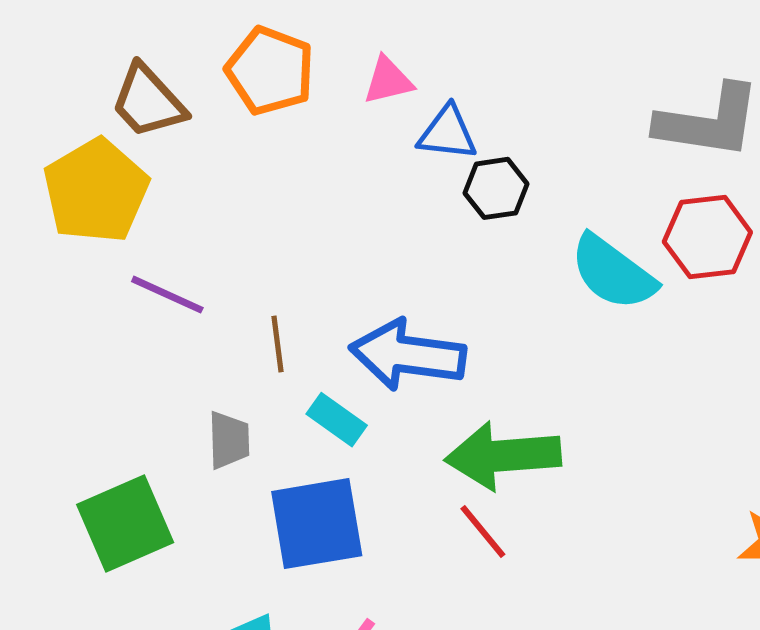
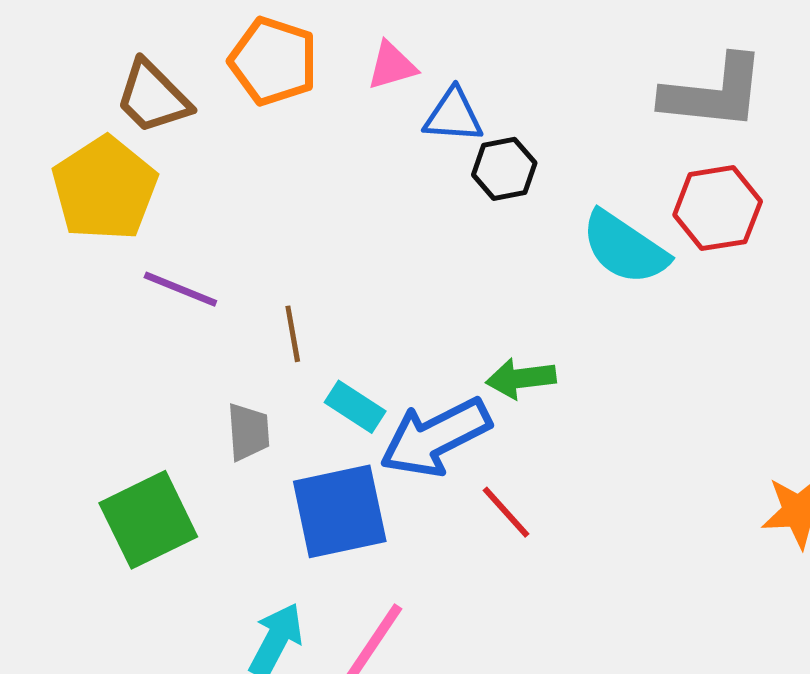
blue arrow: (408, 355) -> (435, 437), moved, turned -32
green arrow: (503, 456) -> (521, 378), moved, size x0.6

